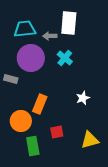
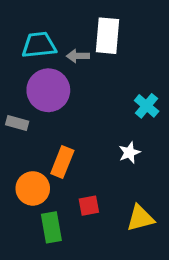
cyan cross: (65, 58) -> (147, 106), moved

